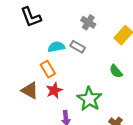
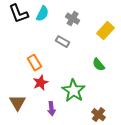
cyan semicircle: (56, 47) -> (43, 14), moved, turned 126
brown triangle: (30, 90) -> (18, 103), moved, turned 30

